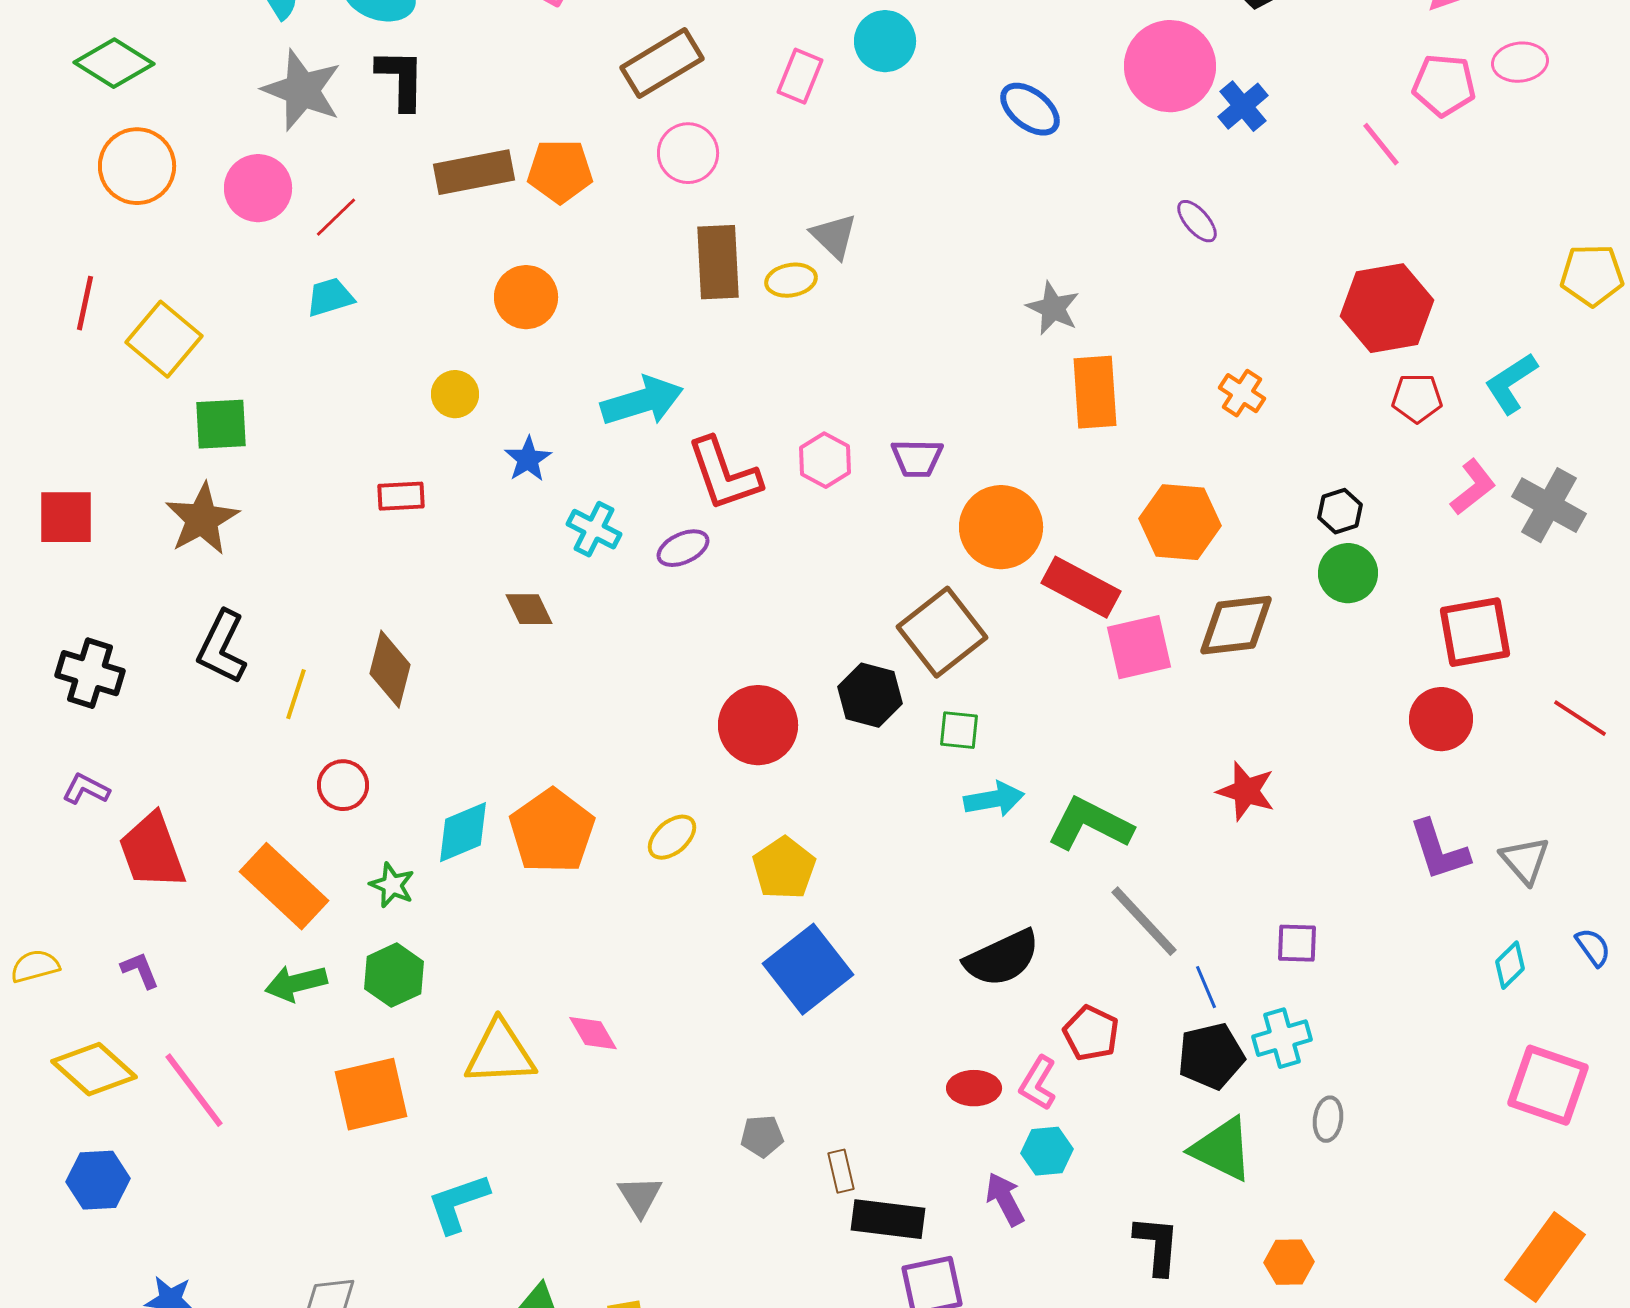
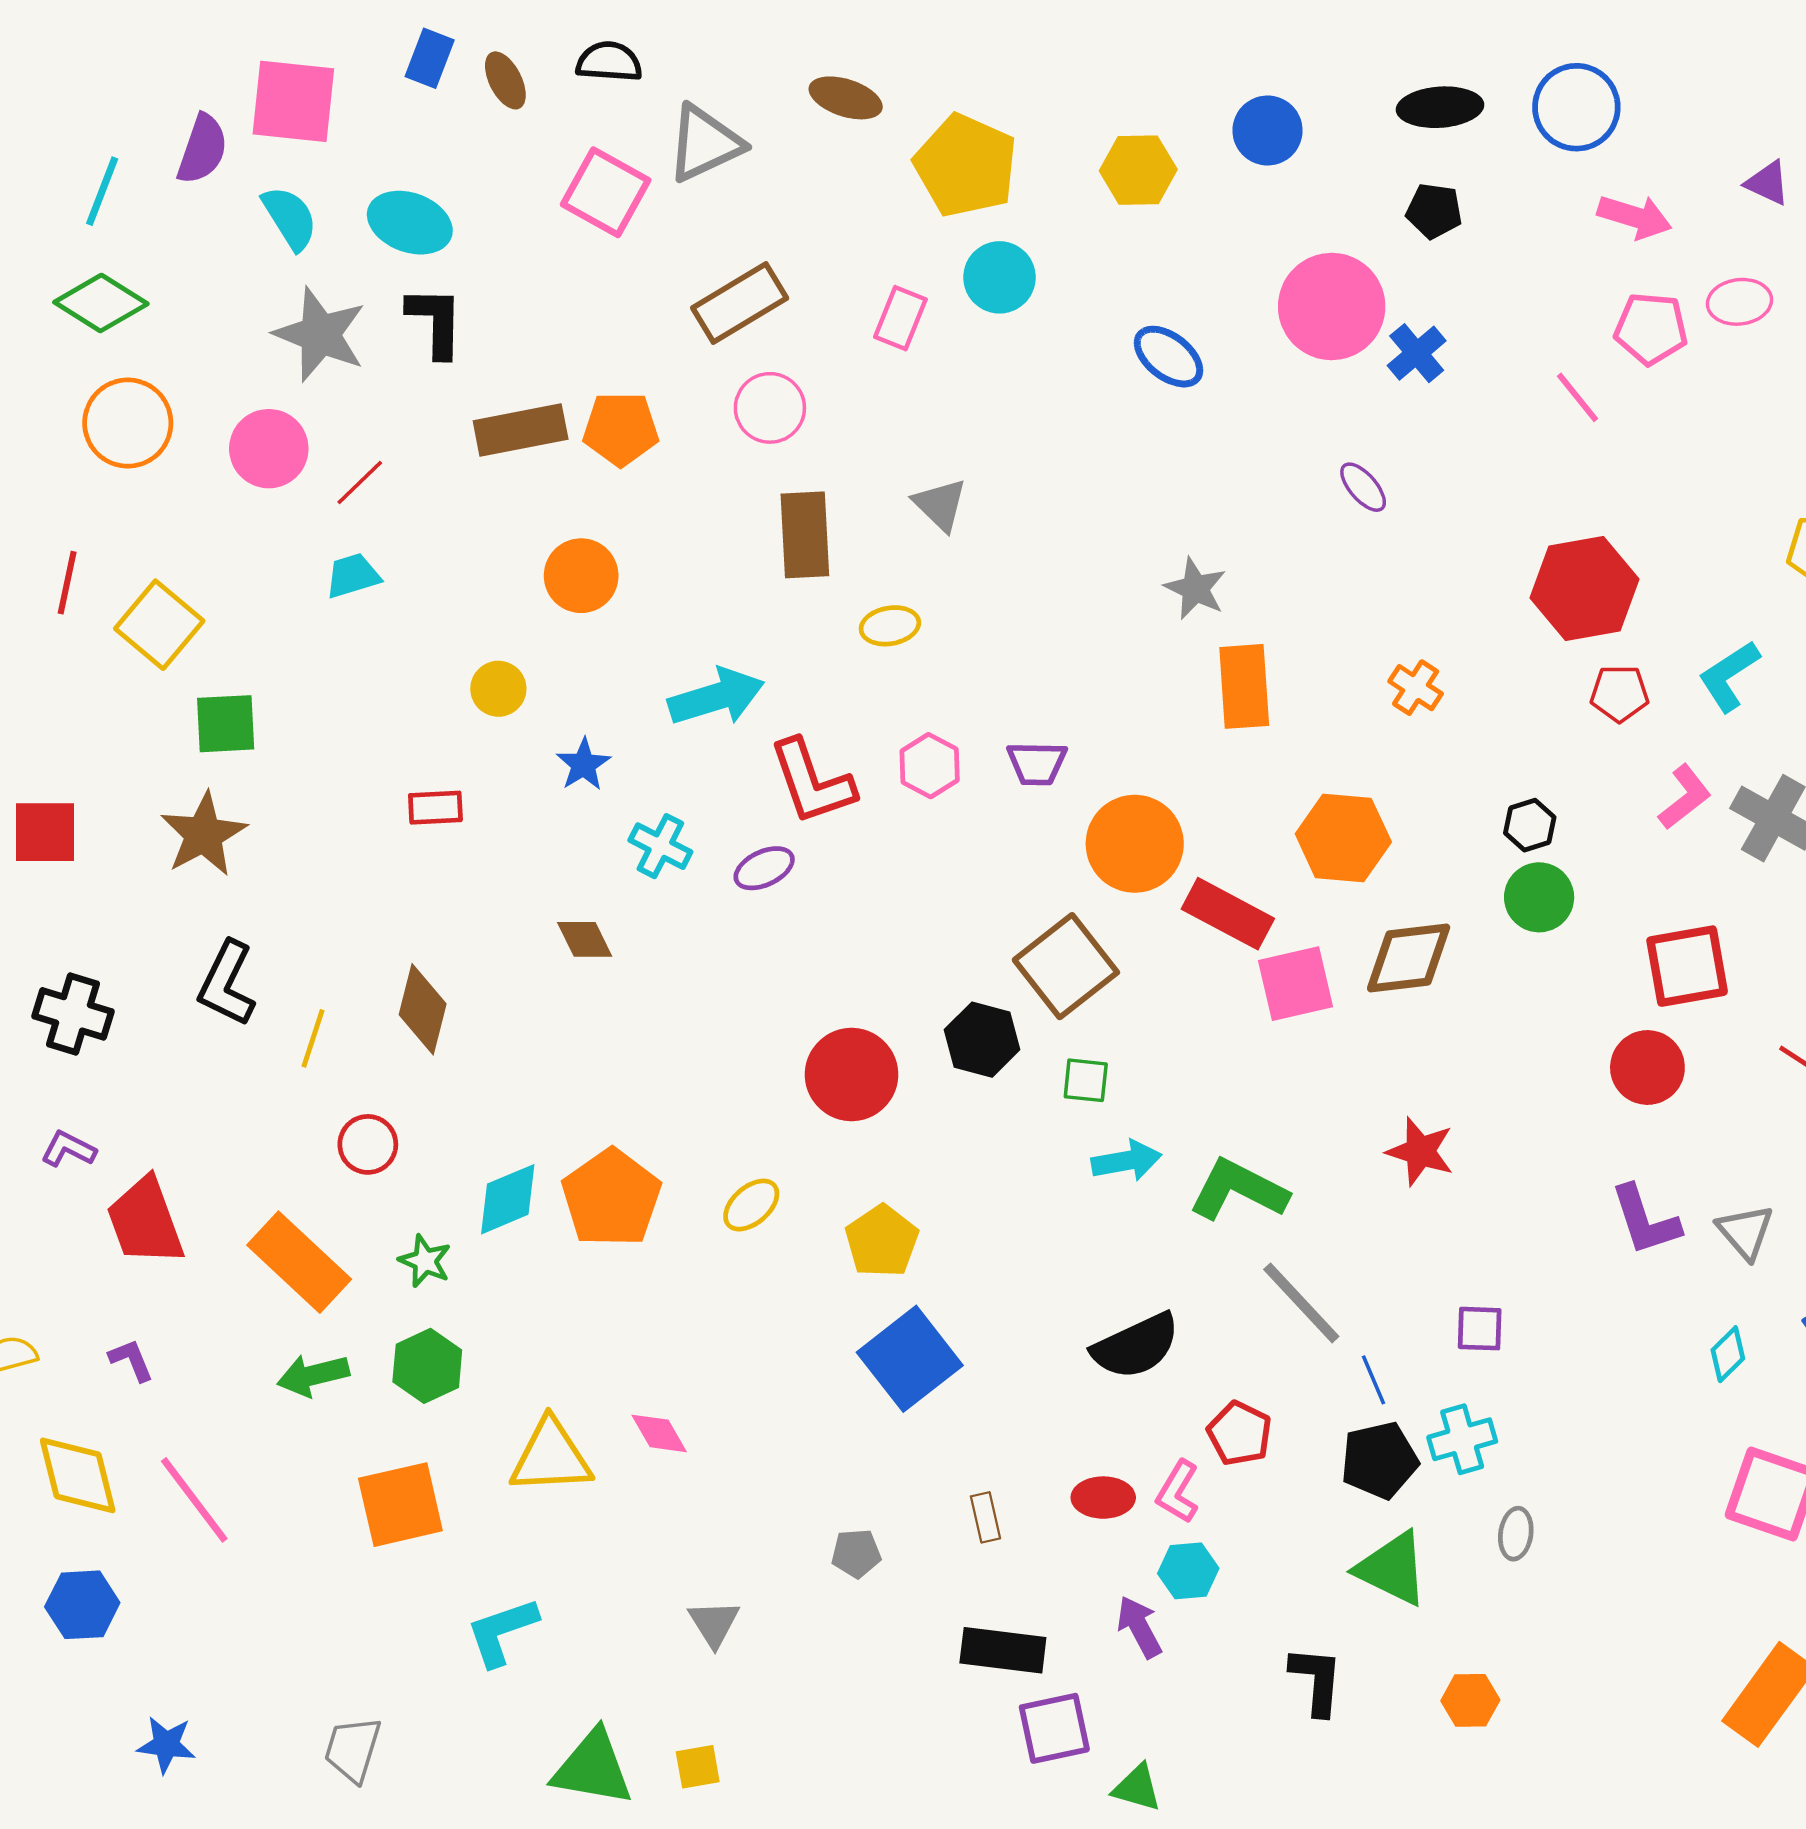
yellow ellipse: (791, 280) -> (890, 626), moved
yellow diamond: (94, 1069) -> (78, 1475), turned 34
brown rectangle: (841, 1171) -> (986, 1517), moved

